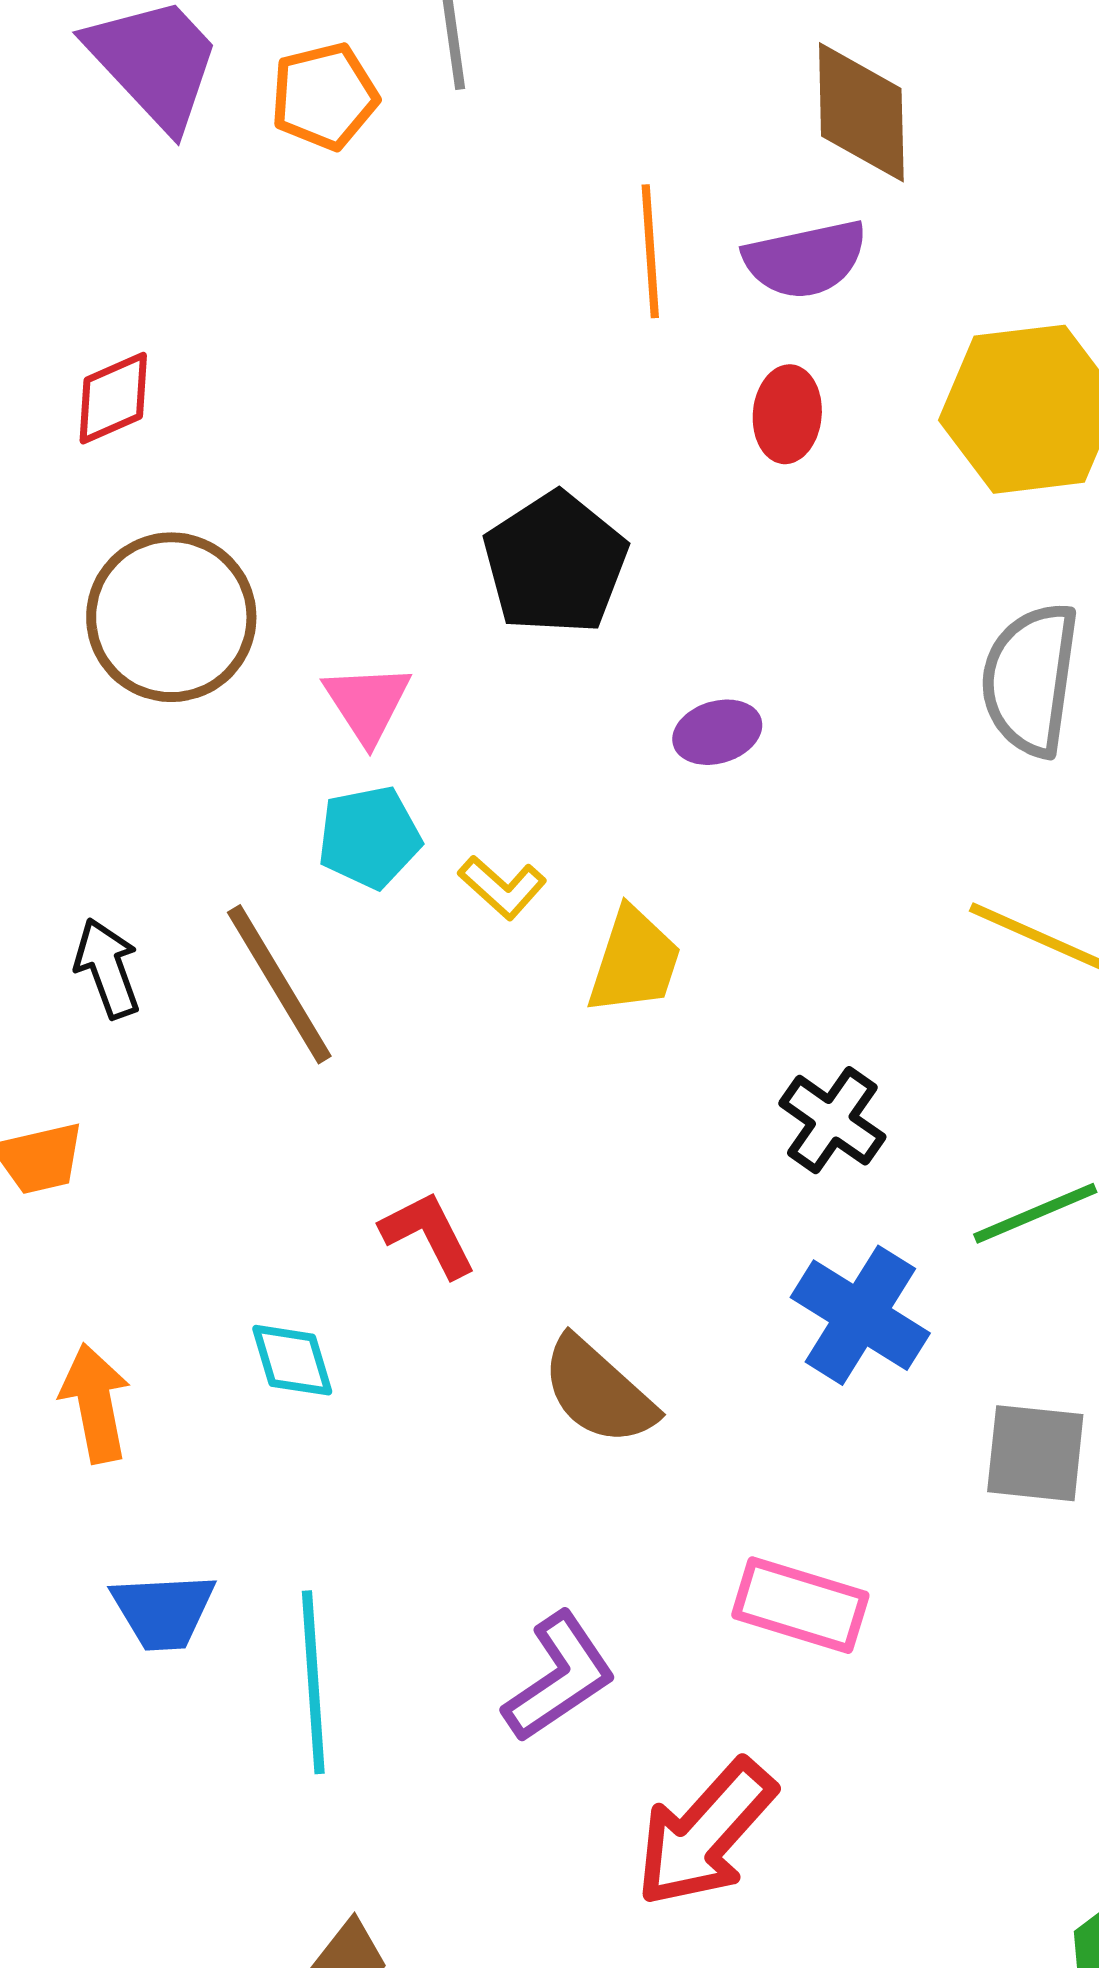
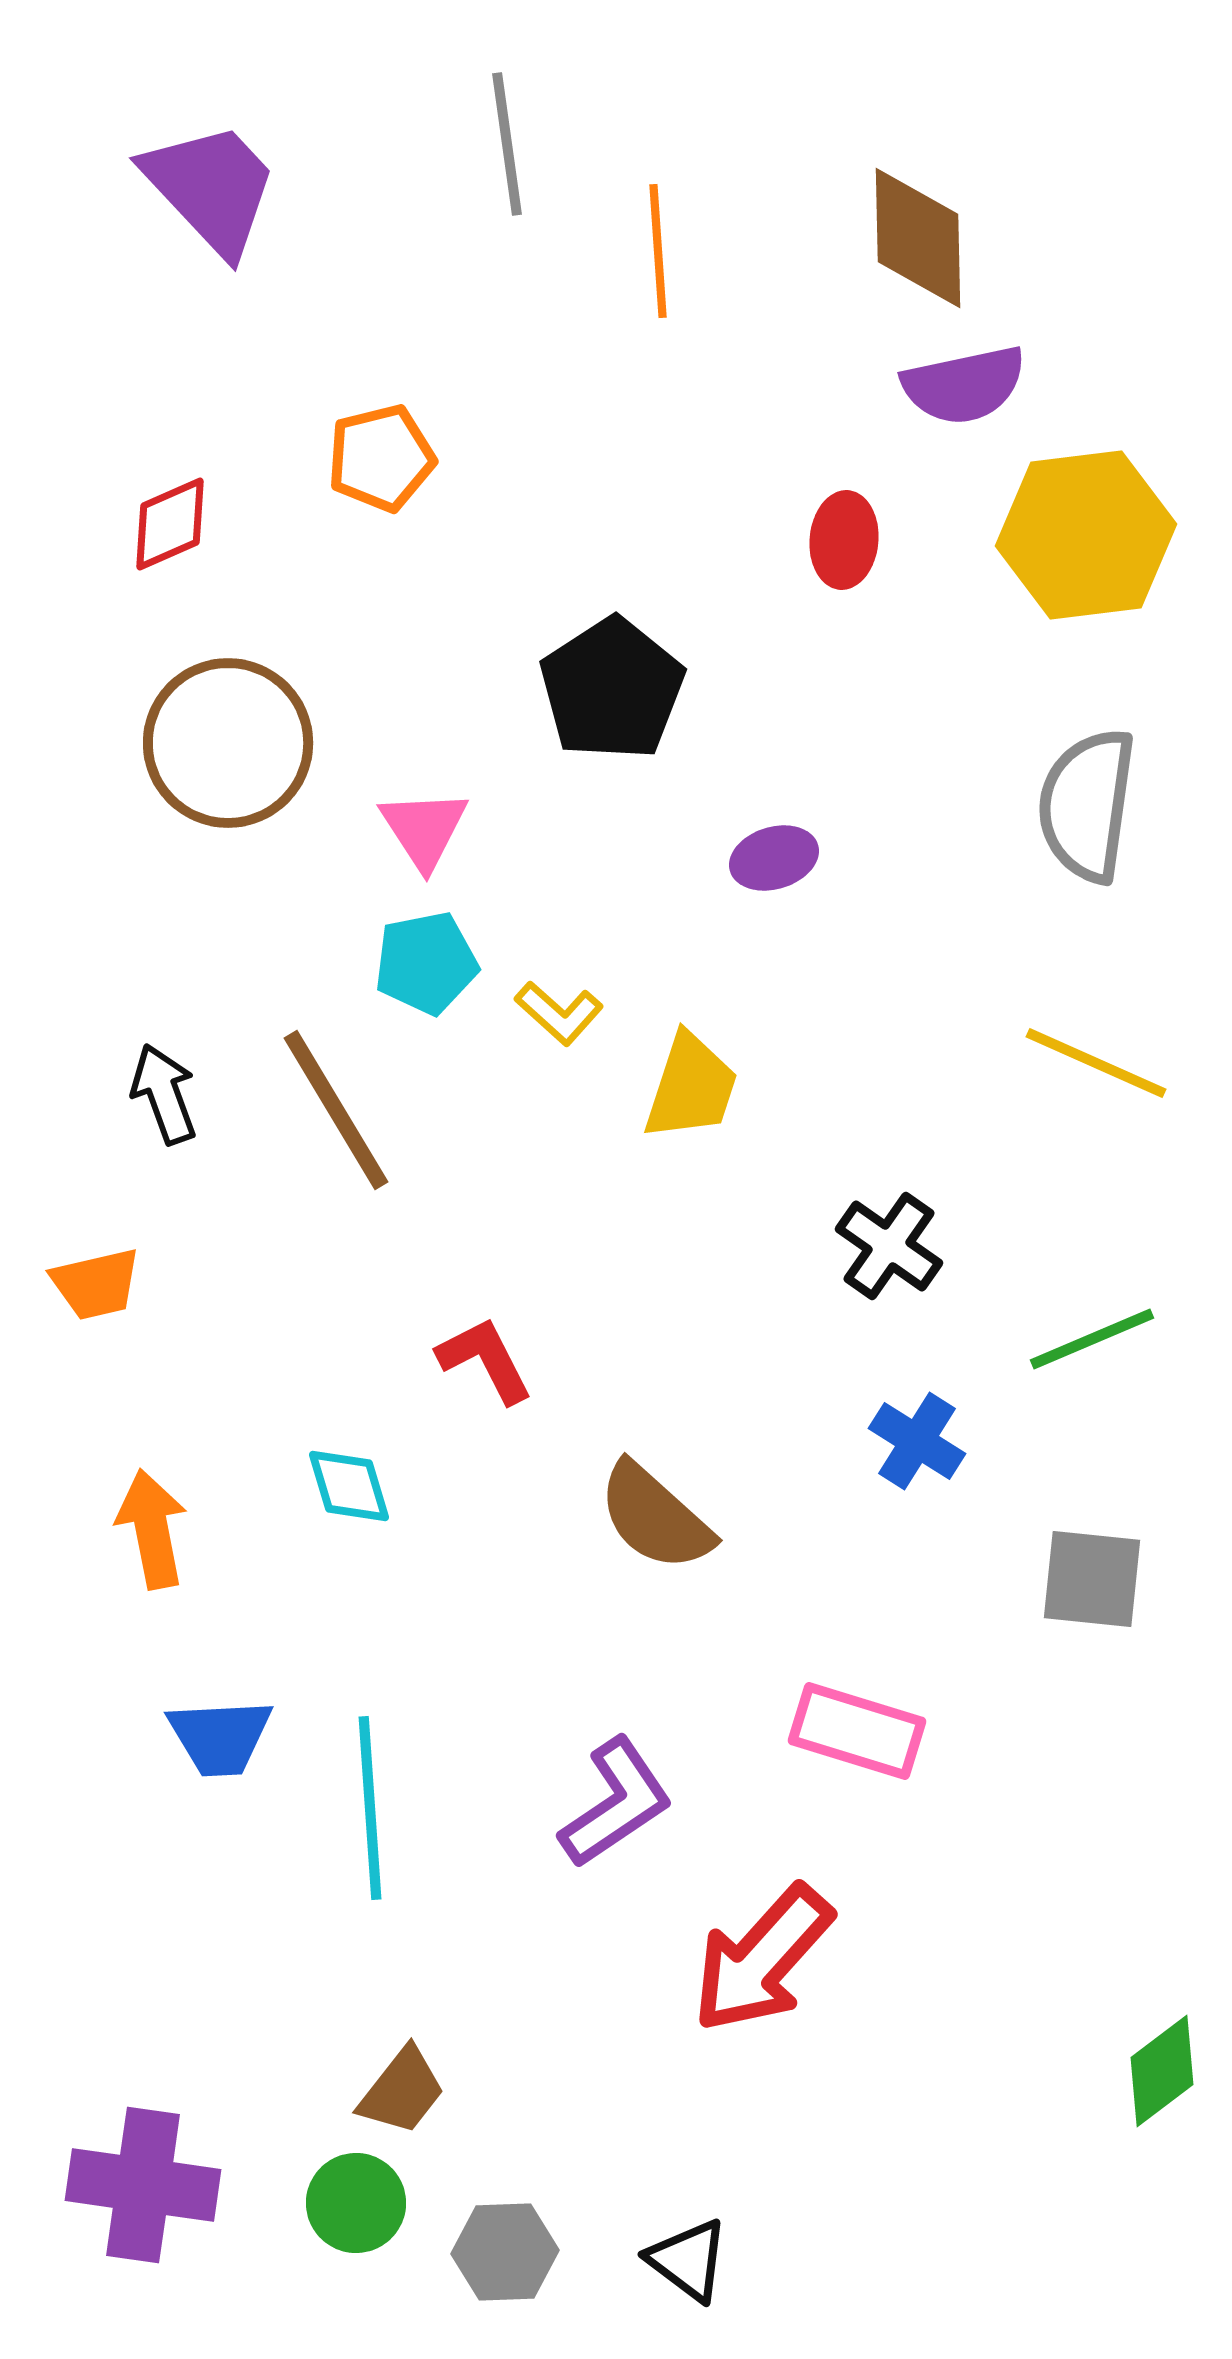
orange pentagon: (324, 96) -> (381, 458), moved
orange line: (650, 251) -> (658, 251), moved
purple semicircle: (805, 259) -> (964, 385), moved
blue cross: (860, 1315) -> (917, 1441), size x0.7

